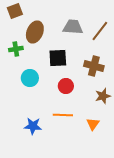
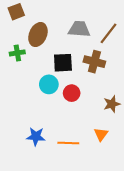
brown cross: (94, 66) -> (94, 62), moved
cyan circle: (30, 78) -> (49, 84), moved
orange line: (63, 115) -> (68, 143), moved

